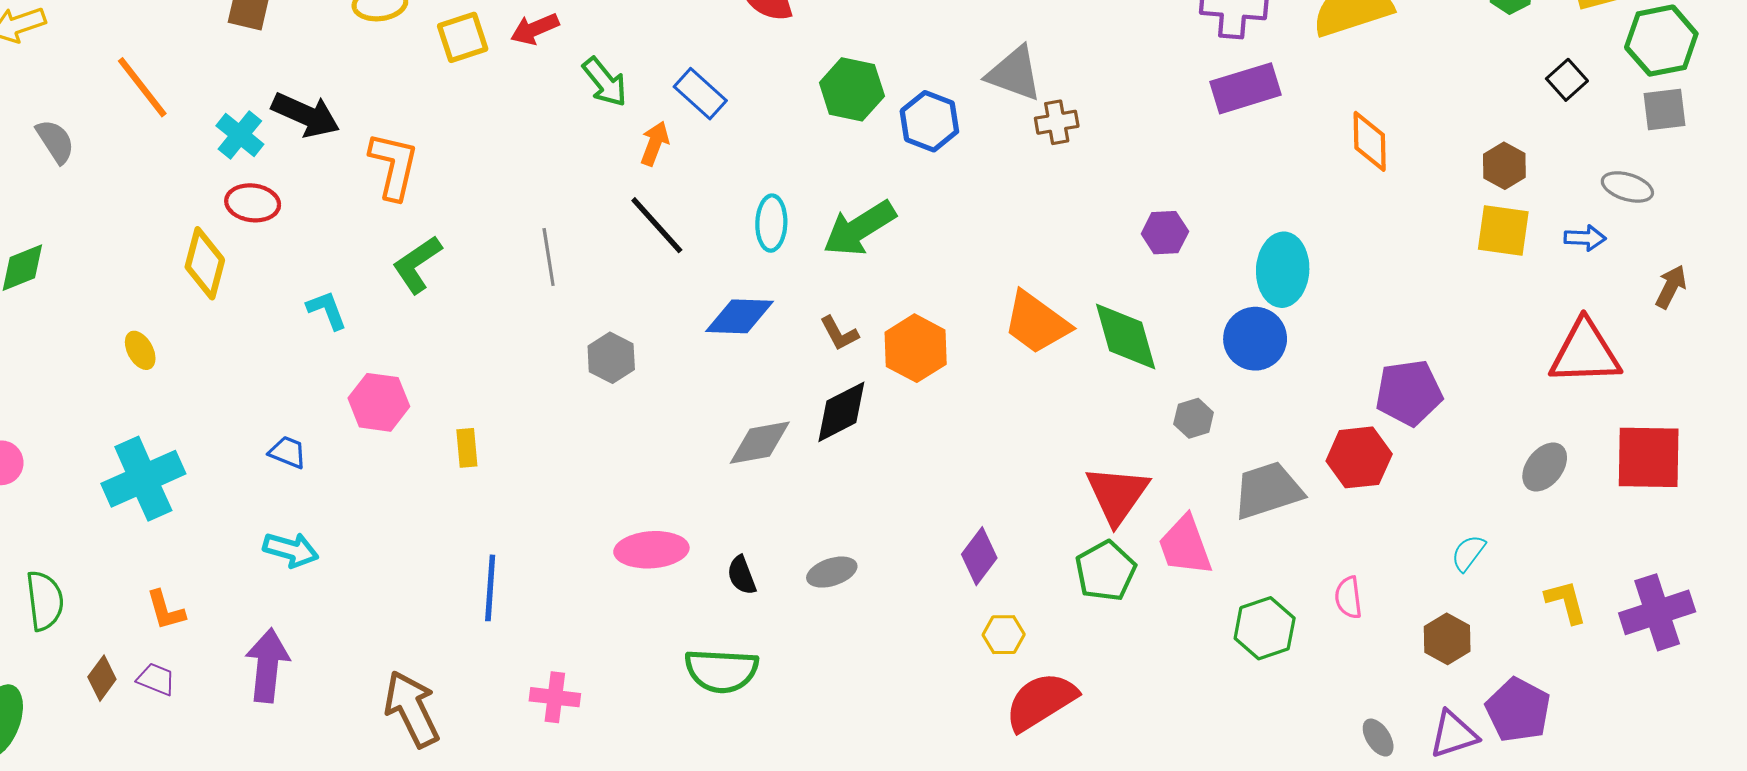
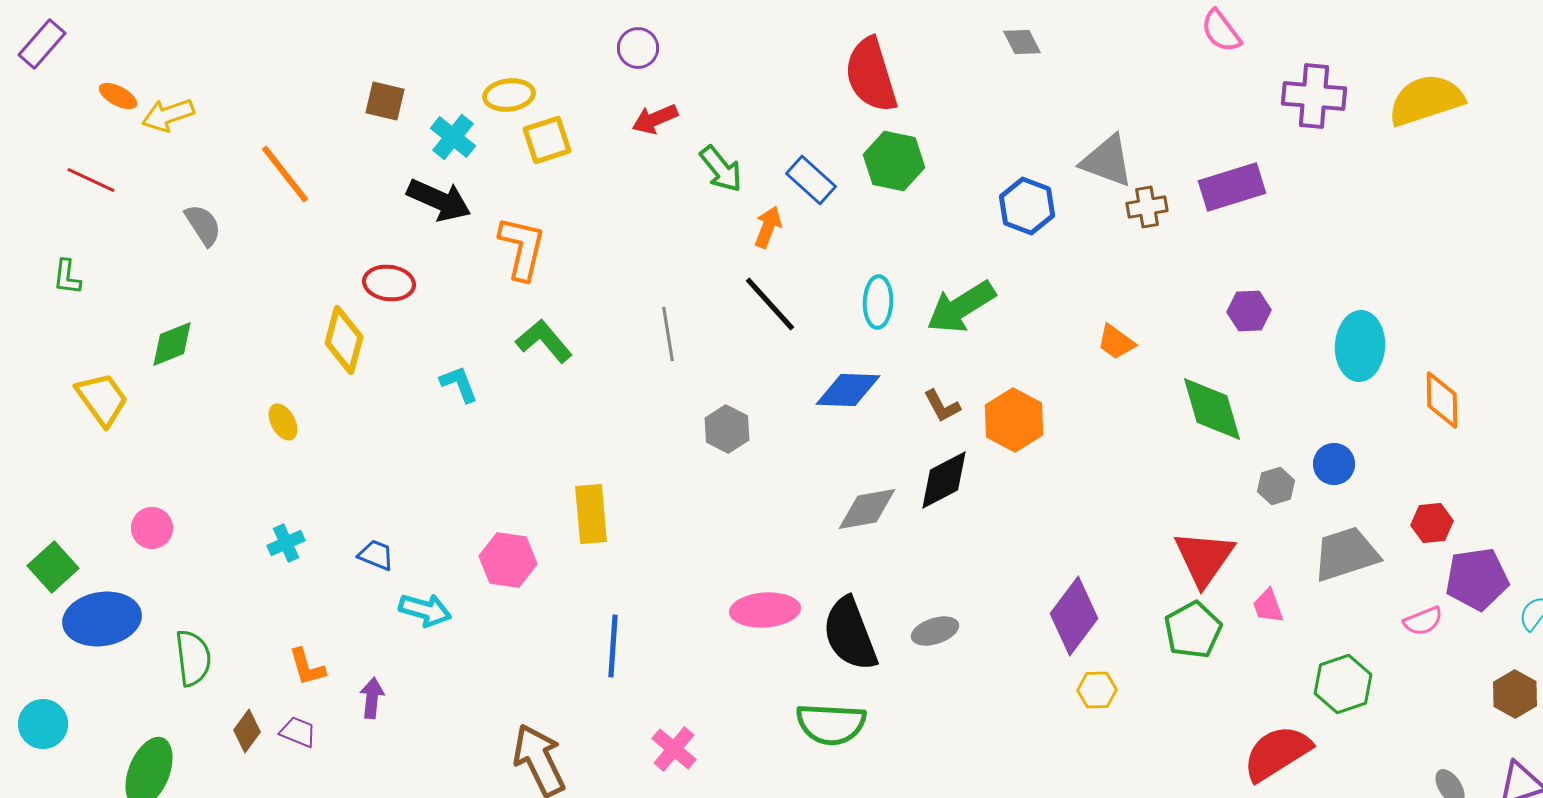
yellow square: (463, 37) -> (547, 140), moved
purple rectangle: (1246, 88) -> (1232, 187), moved
green hexagon: (852, 89) -> (894, 161), moved
cyan cross: (240, 135) -> (453, 137), moved
orange diamond: (1370, 141) -> (1442, 400), moved
green L-shape: (417, 264) -> (544, 341), turned 84
orange trapezoid: (1037, 323) -> (1116, 342), moved, size x0.6
blue circle: (1255, 339) -> (1334, 464), moved, size x0.7
purple pentagon: (1409, 393) -> (1477, 579), moved
pink hexagon: (379, 402) -> (508, 560), moved
yellow rectangle: (467, 448) -> (591, 514), size x1.6
blue trapezoid: (288, 452) -> (376, 555), moved
red hexagon: (1359, 457) -> (1432, 523), size x0.7
cyan cross: (143, 479) -> (286, 543), size x0.5
pink trapezoid: (1185, 546) -> (1268, 606), size x0.6
purple diamond: (979, 556) -> (1074, 616), size x1.4
black semicircle: (742, 575) -> (850, 634), size x2.0
pink semicircle: (1348, 598) -> (1423, 621), moved, turned -105
purple arrow: (267, 665) -> (372, 698), moved, size x0.6
pink cross: (555, 697) -> (674, 749), turned 33
red semicircle: (1041, 701) -> (1277, 753), moved

